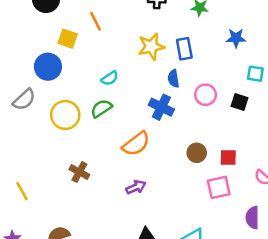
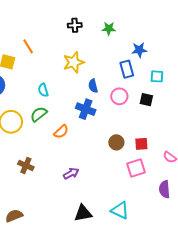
blue rectangle: (184, 49) -> (127, 69), moved
cyan semicircle: (110, 78) -> (43, 90), turned 112
orange semicircle: (136, 144) -> (61, 132), moved, size x0.7

